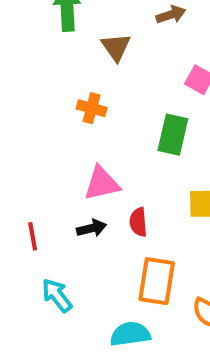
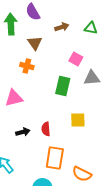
orange cross: (92, 108) -> (27, 66), moved
pink triangle: (102, 183) -> (14, 98), moved

